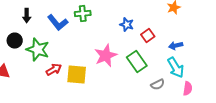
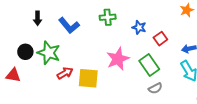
green cross: (83, 14) -> (108, 17), moved
black circle: (15, 40) -> (25, 52), moved
gray semicircle: (158, 84) -> (155, 88), moved

